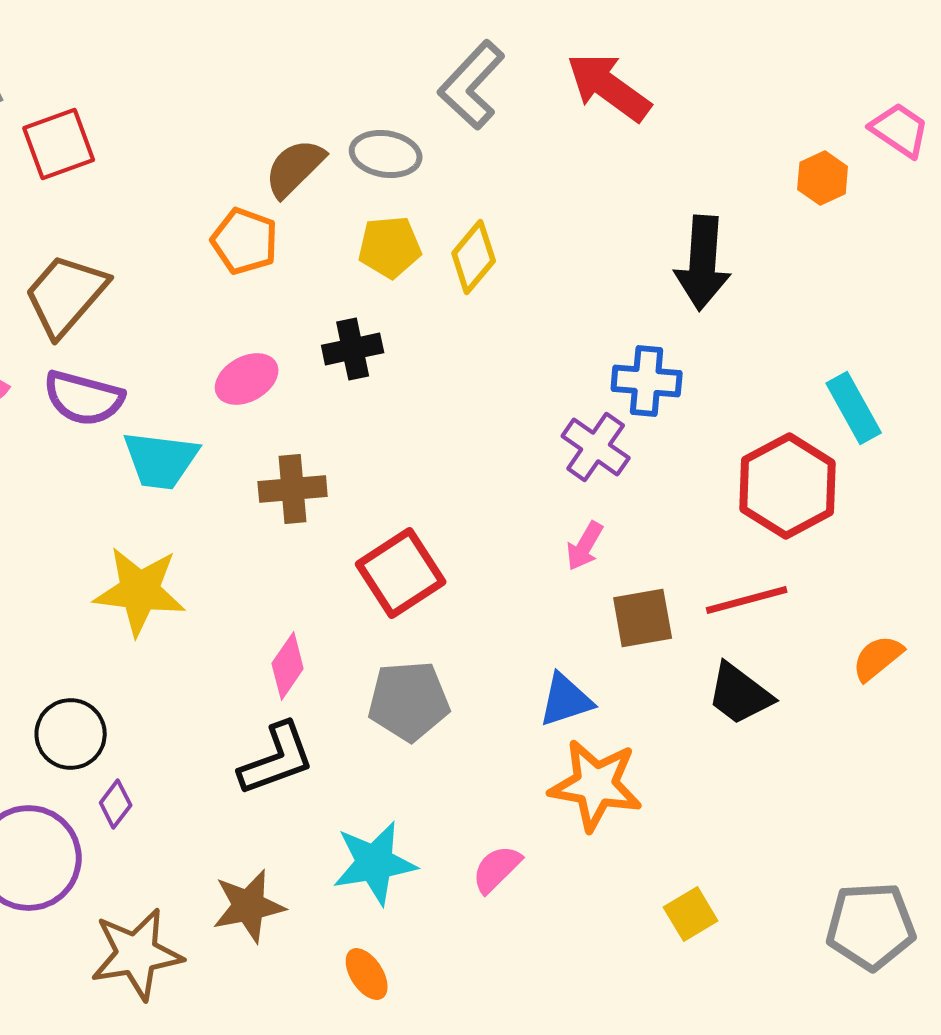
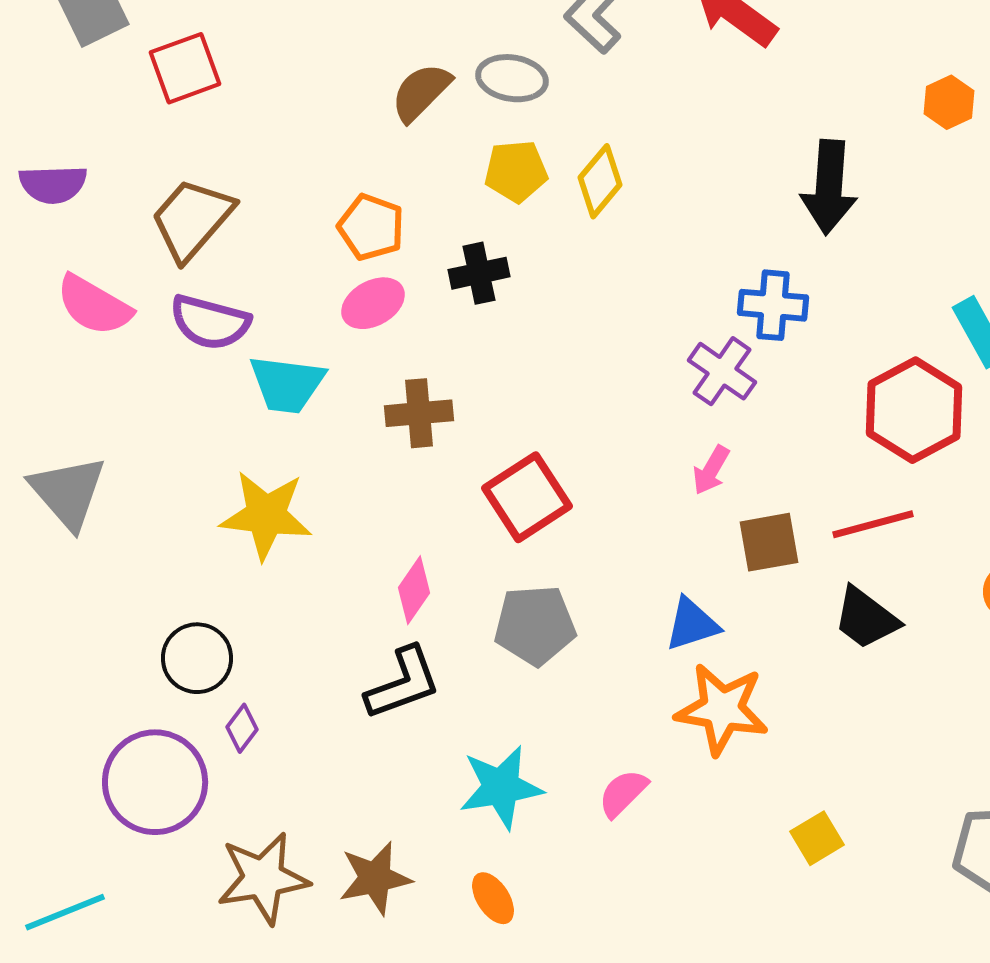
orange pentagon: (245, 241) -> (371, 227), moved
brown star: (249, 906) -> (375, 878), moved

